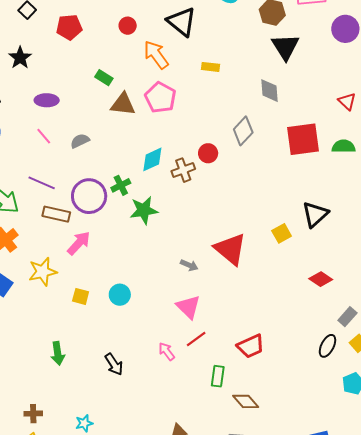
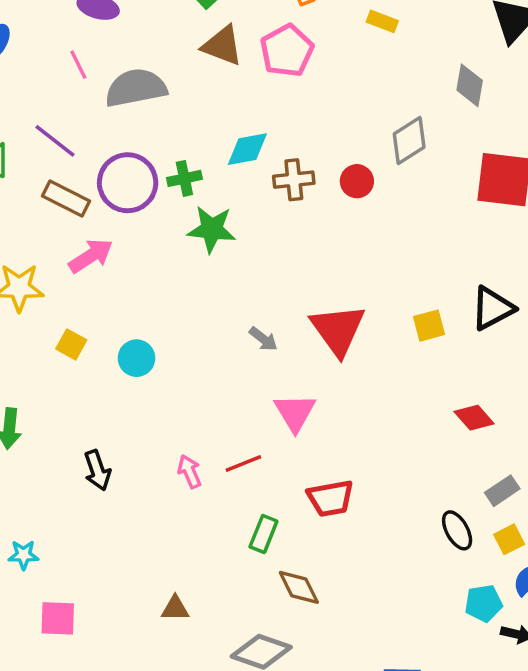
gray semicircle: (80, 141) -> (136, 88), size x1.8
red circle: (208, 153) -> (357, 181), moved
pink triangle: (188, 307) -> (295, 412), moved
black ellipse: (327, 346) -> (457, 530), turned -70

